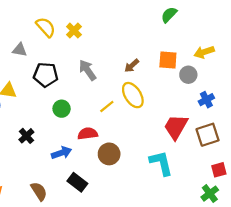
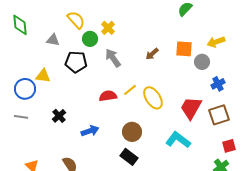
yellow cross: (74, 31) -> (108, 28), moved
yellow ellipse: (133, 95) -> (153, 98), moved
green circle: (62, 109) -> (90, 39), moved
red semicircle: (88, 134) -> (108, 96), moved
cyan L-shape: (161, 163) -> (178, 140), turned -40
black rectangle: (77, 182) -> (129, 157), moved

